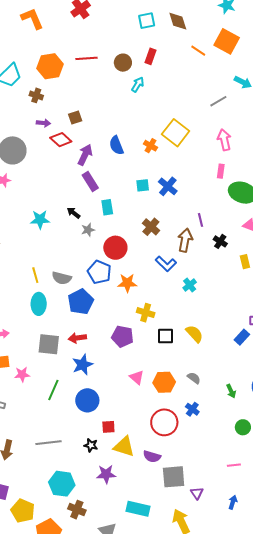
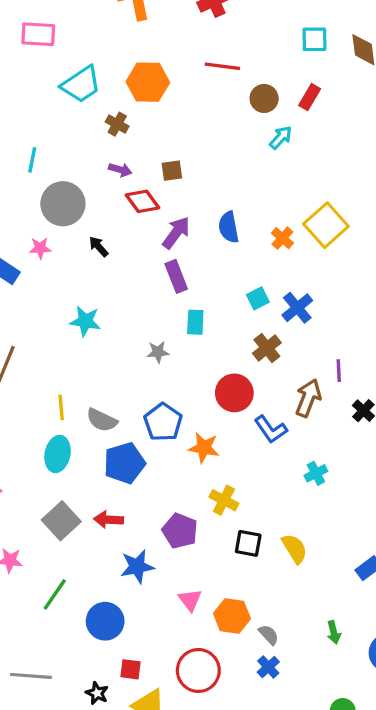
red line: (86, 58) -> (222, 66), moved
cyan square: (143, 185) -> (258, 298), turned -32
black arrow: (74, 213) -> (99, 247), moved
brown cross: (151, 227) -> (267, 348), moved
red circle: (115, 248) -> (234, 393), moved
cyan cross: (190, 285) -> (316, 473), moved
gray square: (49, 344) -> (61, 521), turned 30
blue star: (83, 365) -> (137, 567), moved
gray semicircle: (194, 378) -> (269, 635), moved
green arrow: (231, 391) -> (334, 632), moved
red circle: (164, 422) -> (198, 670), moved

